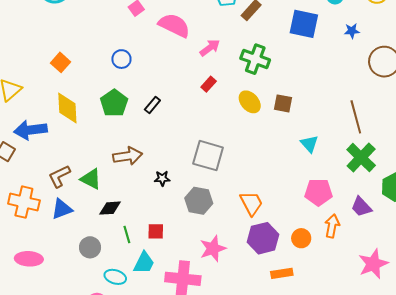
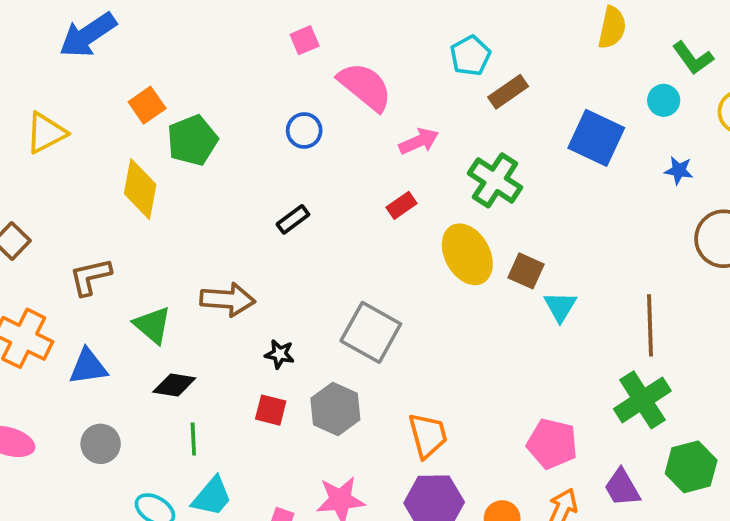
blue circle: (121, 59) -> (304, 130), moved
yellow ellipse: (250, 102) -> (467, 254), size x1.4
green pentagon: (114, 103) -> (192, 140), moved
blue arrow: (30, 130) -> (88, 35), moved, turned -40
cyan triangle: (309, 144) -> (560, 307), moved
brown L-shape: (59, 176) -> (90, 277), moved
red square: (156, 231) -> (271, 410), moved
gray circle: (90, 247) -> (101, 444), moved

